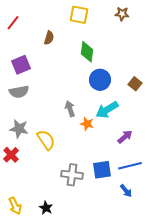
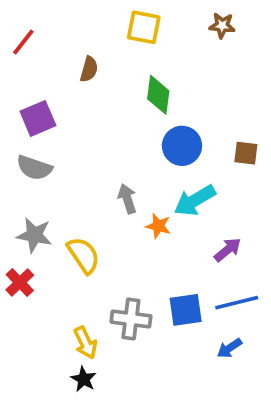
brown square: (135, 84) -> (246, 153), turned -32
gray semicircle: (19, 92) -> (34, 168), turned 30
blue arrow: (126, 191) -> (229, 348), turned 96
yellow arrow: (15, 206) -> (85, 343), moved

